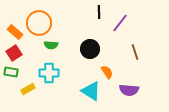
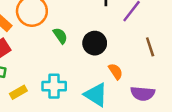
green semicircle: (51, 45) -> (60, 36), moved, turned -128
cyan cross: (49, 73) -> (54, 86), moved

